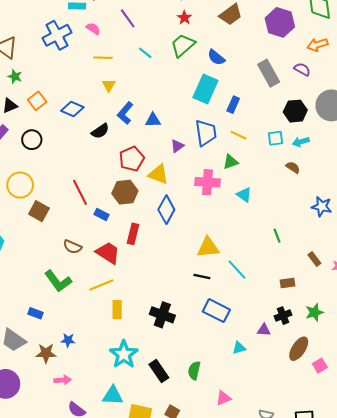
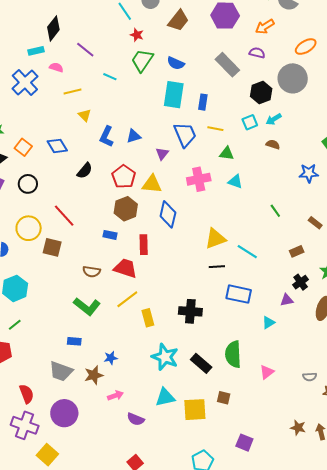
blue diamond: (72, 109) -> (57, 146), turned 50
black semicircle: (100, 131) -> (85, 171), moved
green triangle: (231, 162) -> (227, 153), moved, turned 42
red line: (80, 192) -> (64, 216), moved
green semicircle: (194, 371) -> (233, 354), size x1.5

